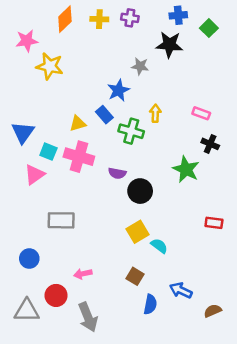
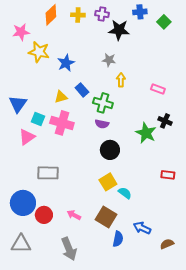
black star: (169, 45) -> (119, 30), moved
gray star: (140, 66) -> (109, 60), moved
blue star: (118, 90) -> (66, 63), moved
yellow arrow: (155, 113) -> (121, 80), moved
black cross: (210, 144) -> (165, 121), moved
purple semicircle: (117, 173) -> (102, 124), moved
blue circle: (29, 259) -> (23, 203), size x1.6
pink arrow: (83, 274) -> (74, 215), moved, turned 40
brown square: (135, 276) -> (106, 217), size x1.5
red circle: (56, 295) -> (44, 215), moved

